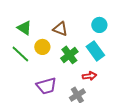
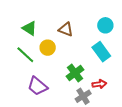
green cross: (69, 55) -> (75, 73), moved
red arrow: (89, 76) -> (99, 84), moved
purple trapezoid: (46, 86) -> (37, 86), moved, turned 55

